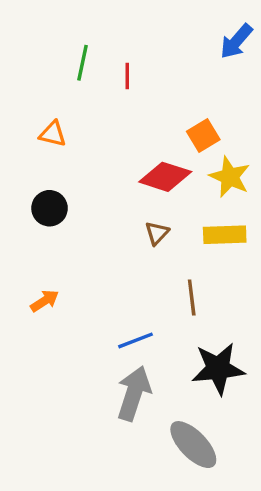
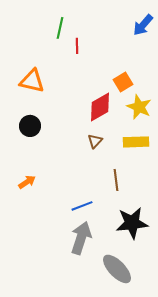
green line: (83, 63) -> (60, 28), moved
orange triangle: (53, 134) -> (32, 81), size x1.5
red diamond: (165, 177) -> (100, 107), turned -48

